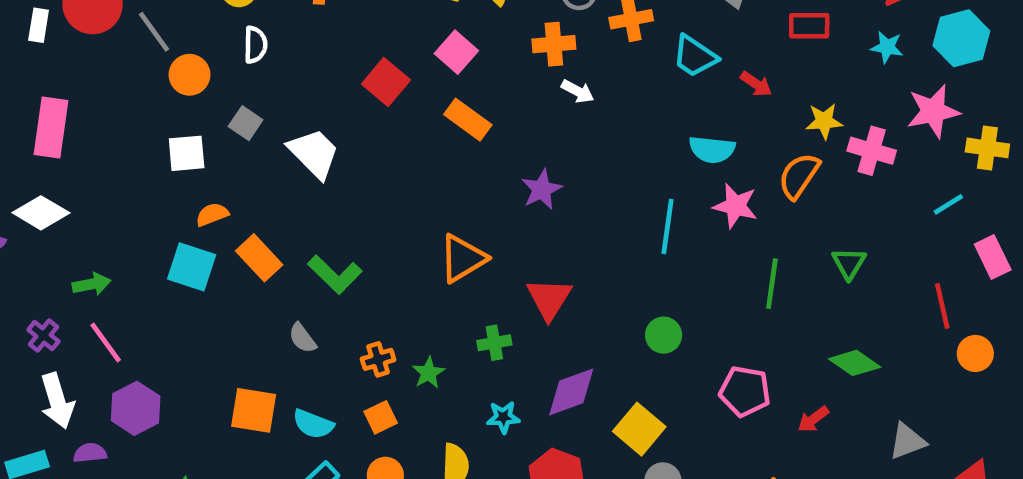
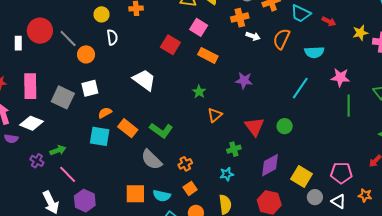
gray square: (246, 123) -> (63, 97), moved, size x1.6
orange semicircle: (799, 176) -> (282, 39), moved
purple star: (542, 189) -> (244, 80), turned -30
pink star: (735, 206) -> (340, 77), moved
cyan line: (668, 227) -> (300, 88), turned 35
orange triangle: (463, 258) -> (215, 115), size x0.7
green circle: (664, 335) -> (285, 126), moved
purple cross: (43, 336) -> (37, 161), moved
gray semicircle: (302, 338) -> (152, 160), size x1.6
green star: (428, 373) -> (199, 92), moved
pink pentagon: (745, 391) -> (341, 173), moved
cyan star: (503, 417) -> (227, 174), moved

